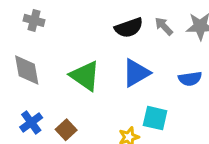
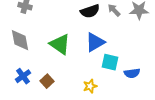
blue semicircle: (190, 79) -> (132, 73), moved
cyan square: (155, 118) -> (110, 62), moved

